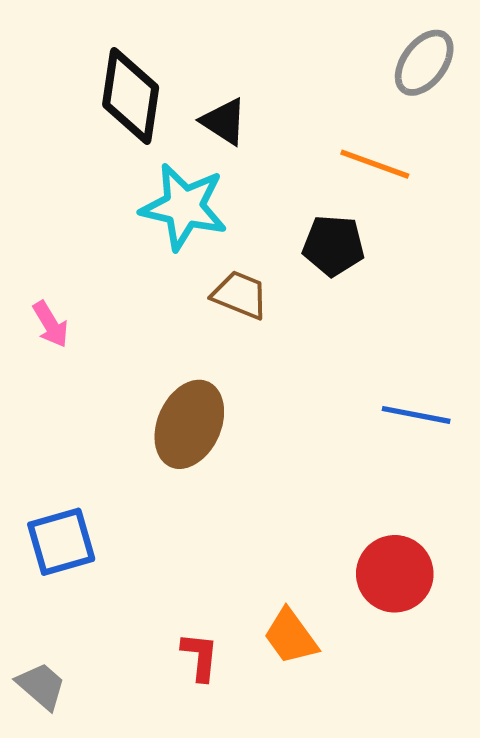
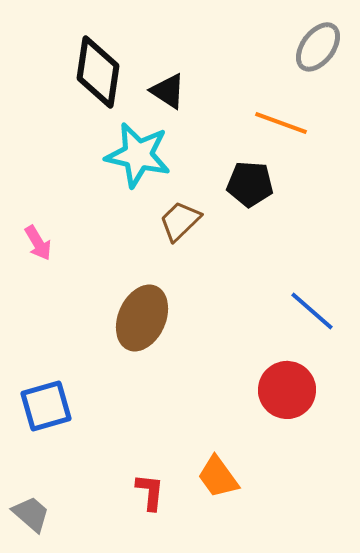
brown trapezoid: (240, 295) -> (180, 221), turned -66
blue line: (416, 415) -> (312, 311), turned 30
red circle: (395, 574) -> (287, 390), moved

